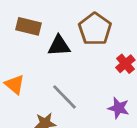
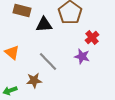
purple star: (119, 108) -> (82, 56), moved

